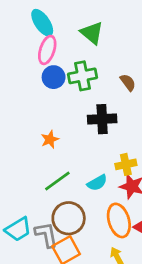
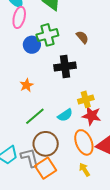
blue circle: (54, 77) -> (32, 45), moved

